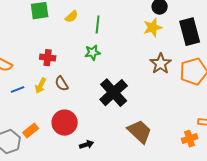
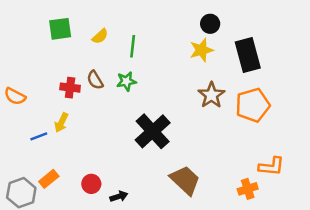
brown semicircle: (62, 84) -> (95, 80), moved
blue line: (18, 90) -> (39, 136), moved
red circle: (65, 123) -> (91, 184), moved, size x0.6

